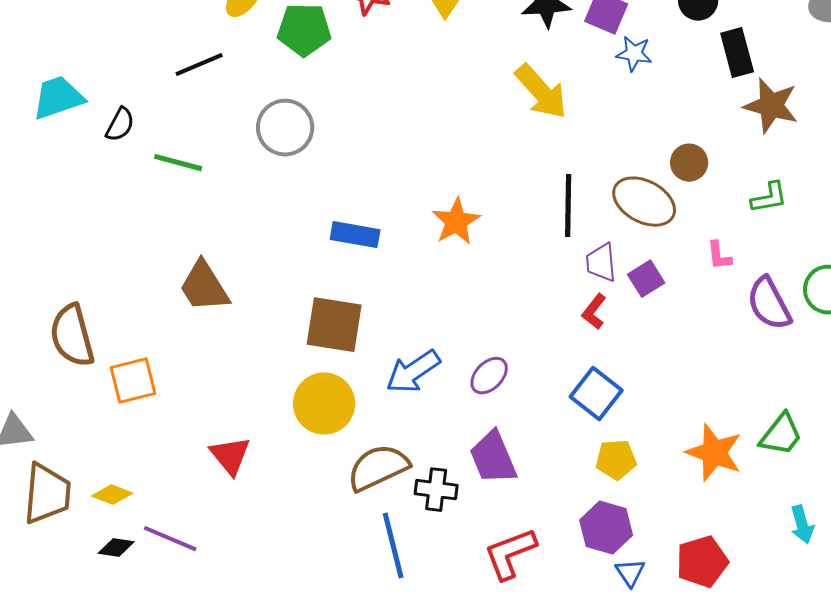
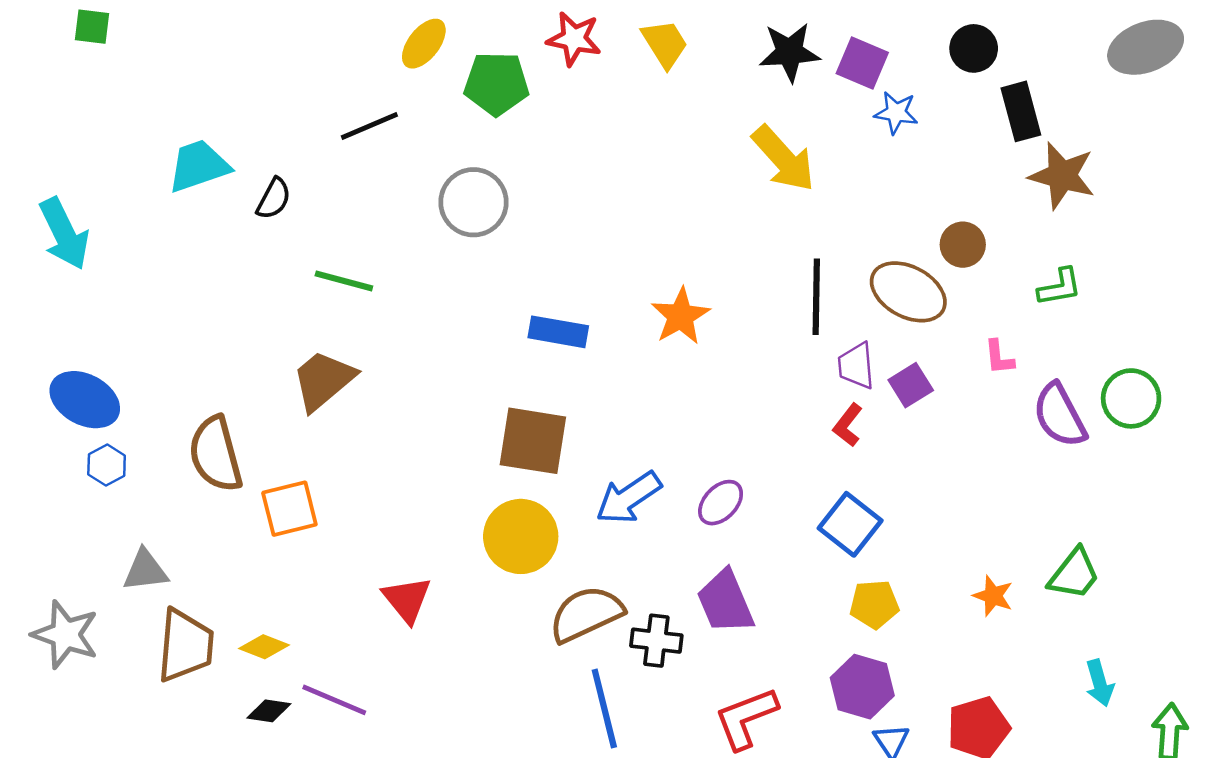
green line: (178, 163) -> (344, 281), moved
brown trapezoid: (204, 287) -> (323, 380), moved, turned 82
orange star: (714, 453) -> (993, 596), size x0.6

